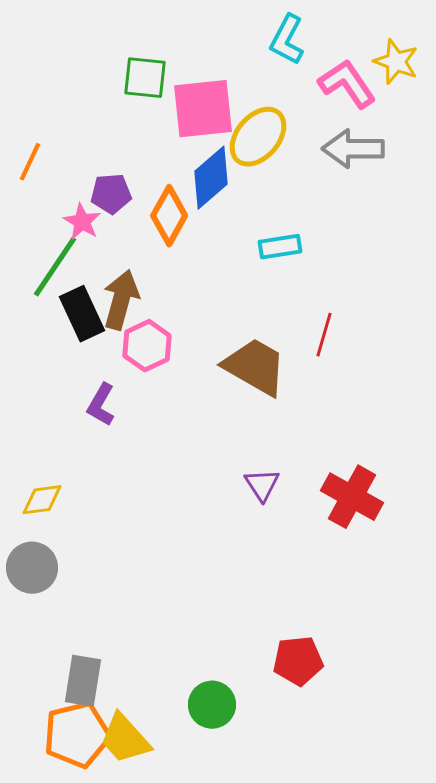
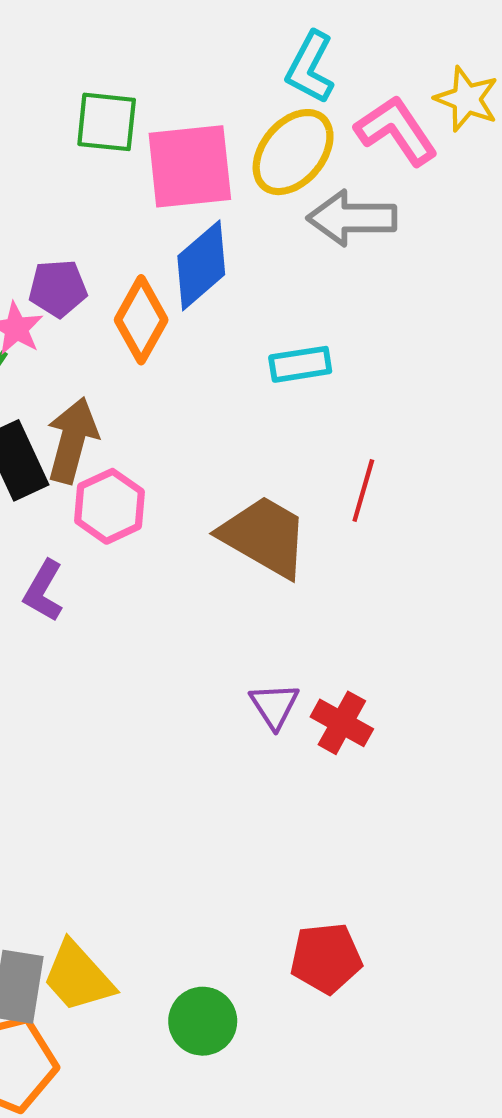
yellow ellipse: (258, 137) -> (293, 152), moved
gray arrow: (353, 149) -> (352, 218), moved
red cross: (352, 497) -> (342, 723), moved, size x0.7
yellow trapezoid: (125, 739) -> (78, 977), moved

